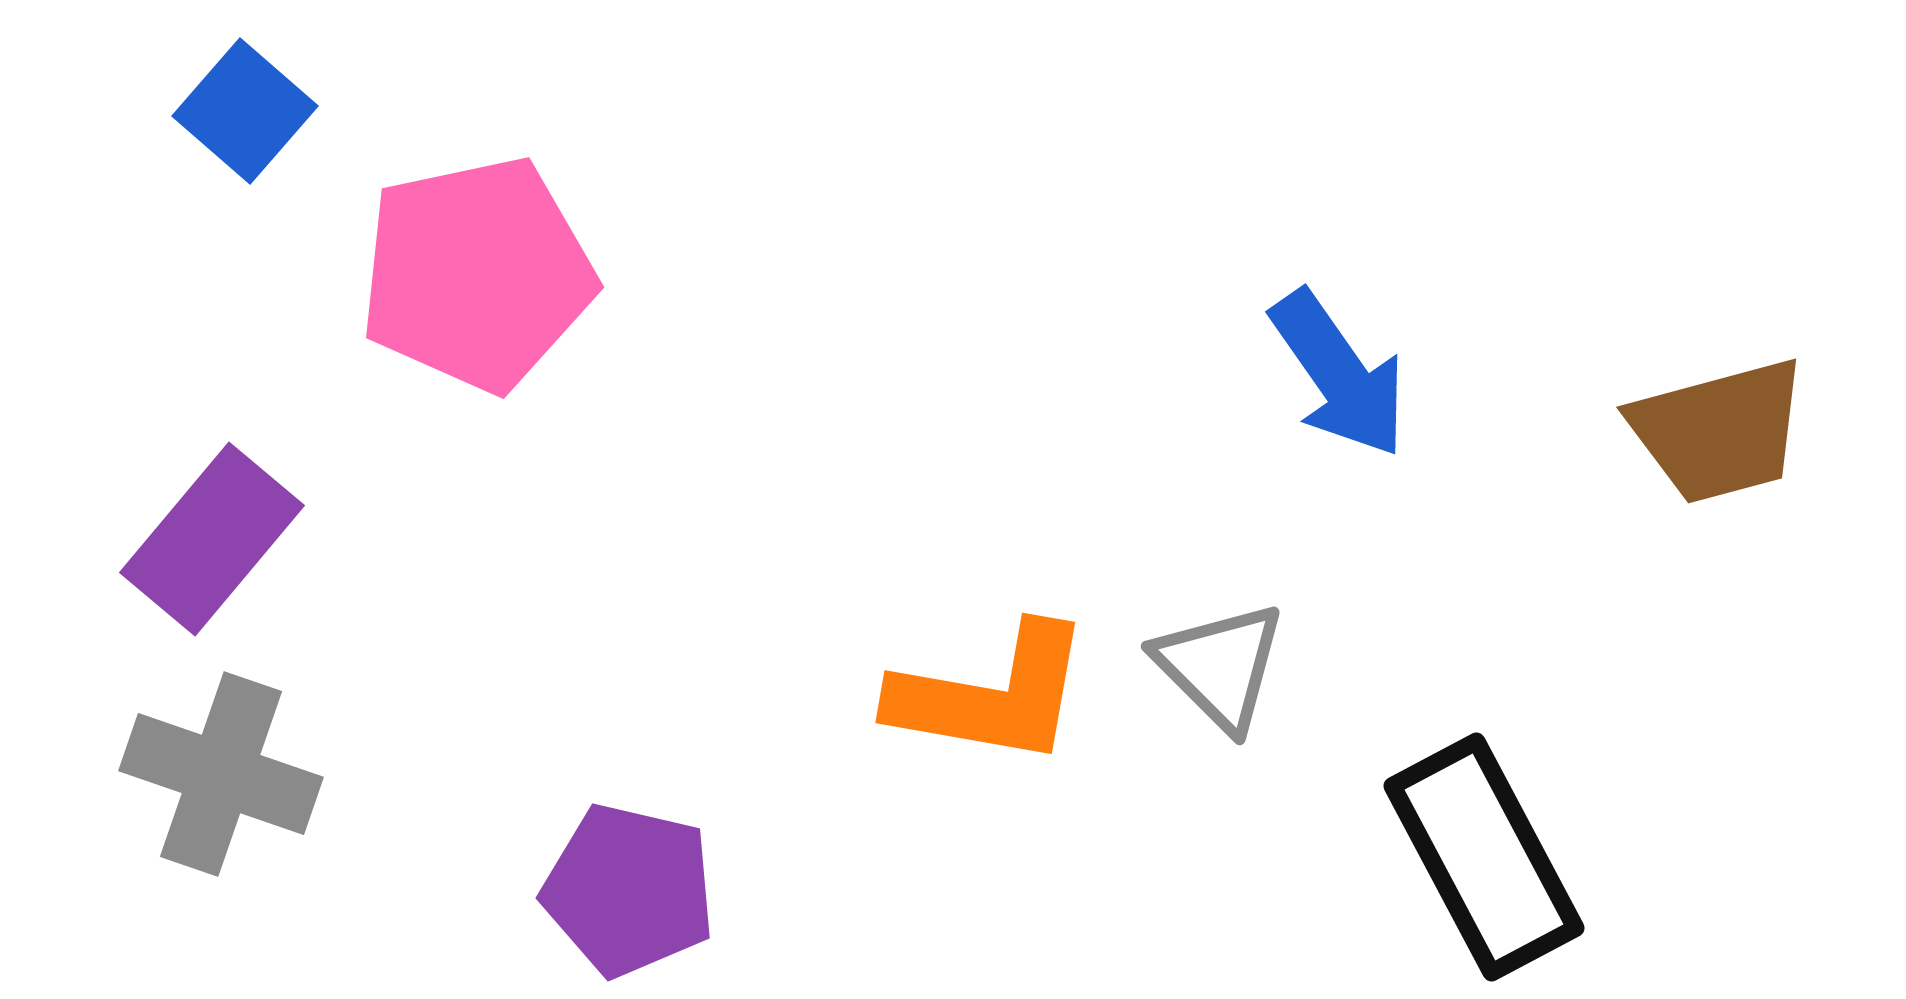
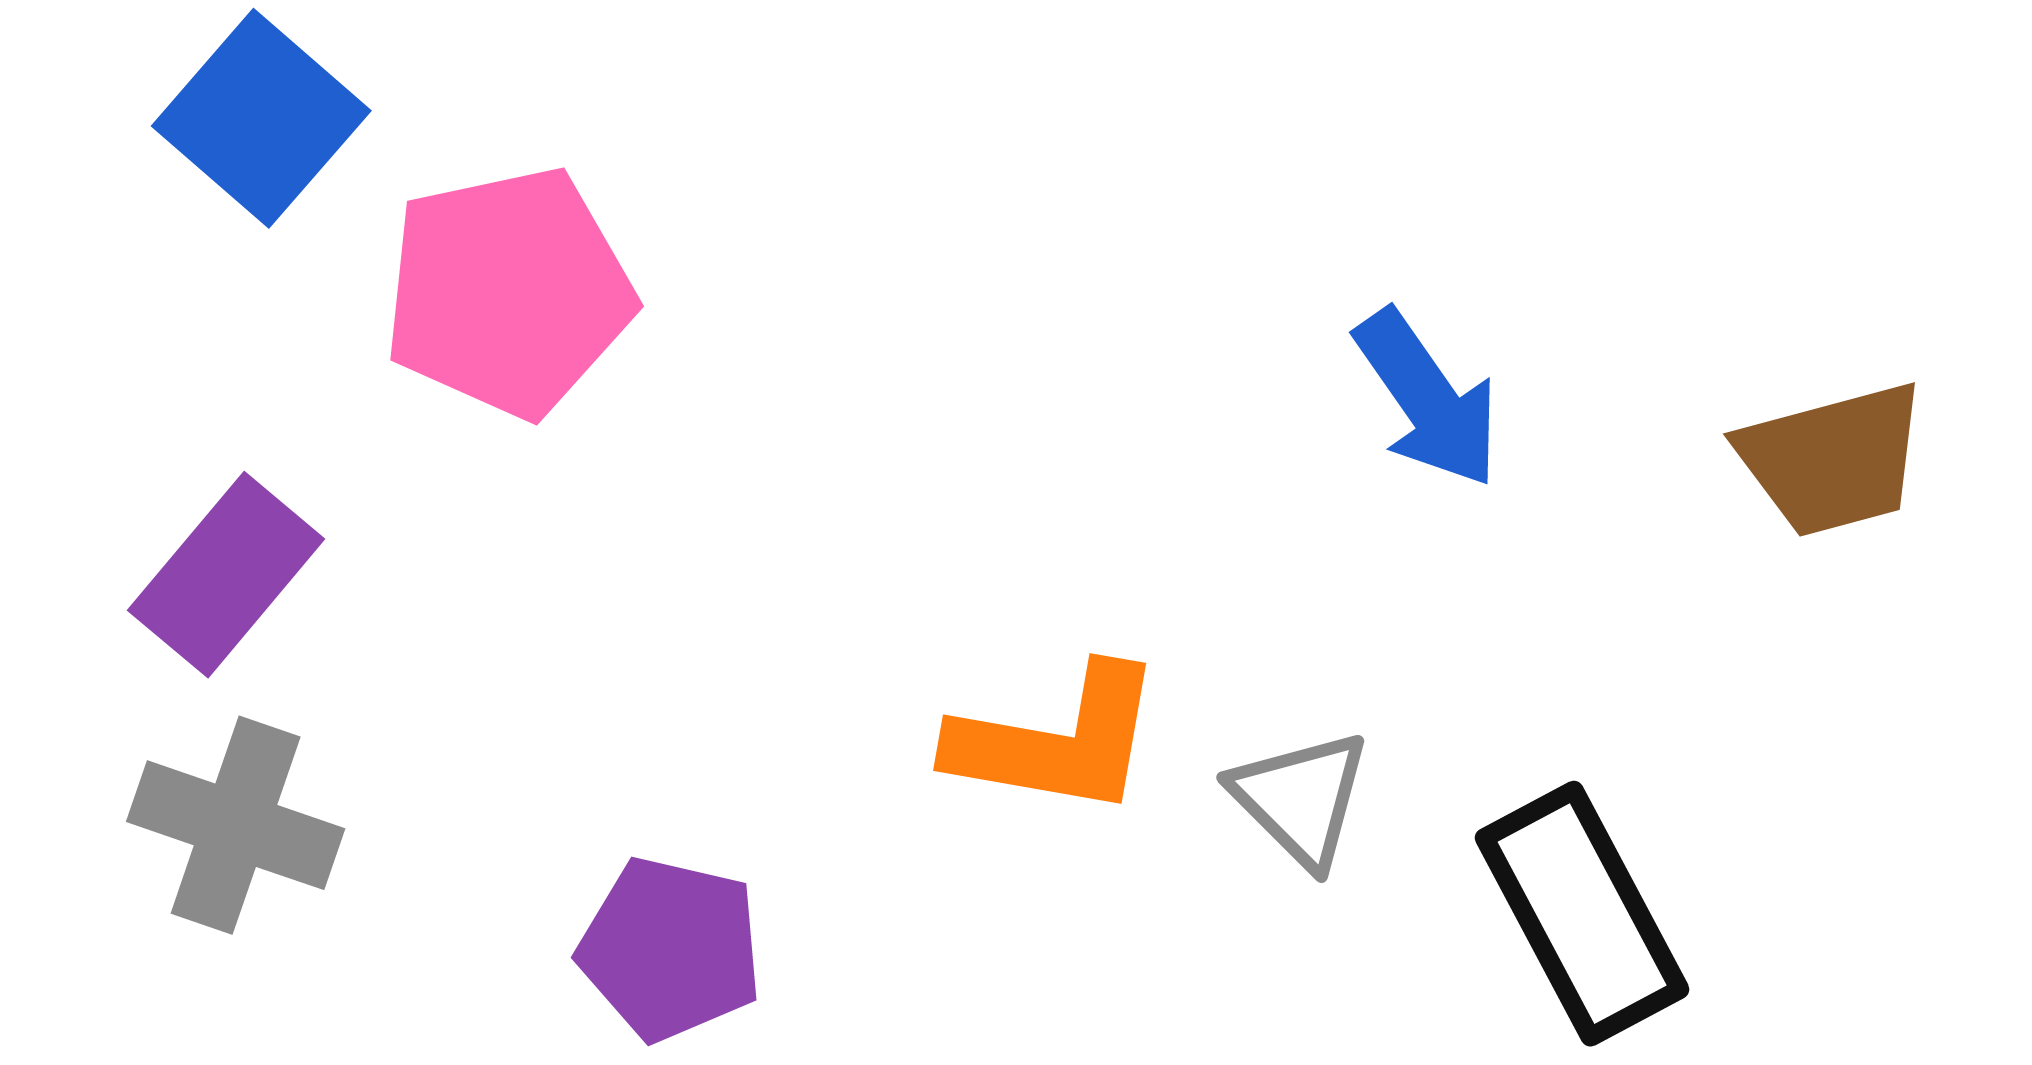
blue square: (245, 111) -> (261, 118), size x1.4
gray triangle: (1220, 666) -> (1301, 798), moved

